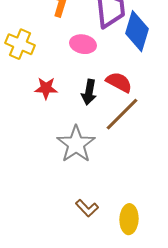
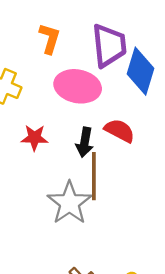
pink ellipse: (83, 44) -> (78, 86), size x1.5
brown line: (122, 114) -> (94, 176), moved, turned -45

